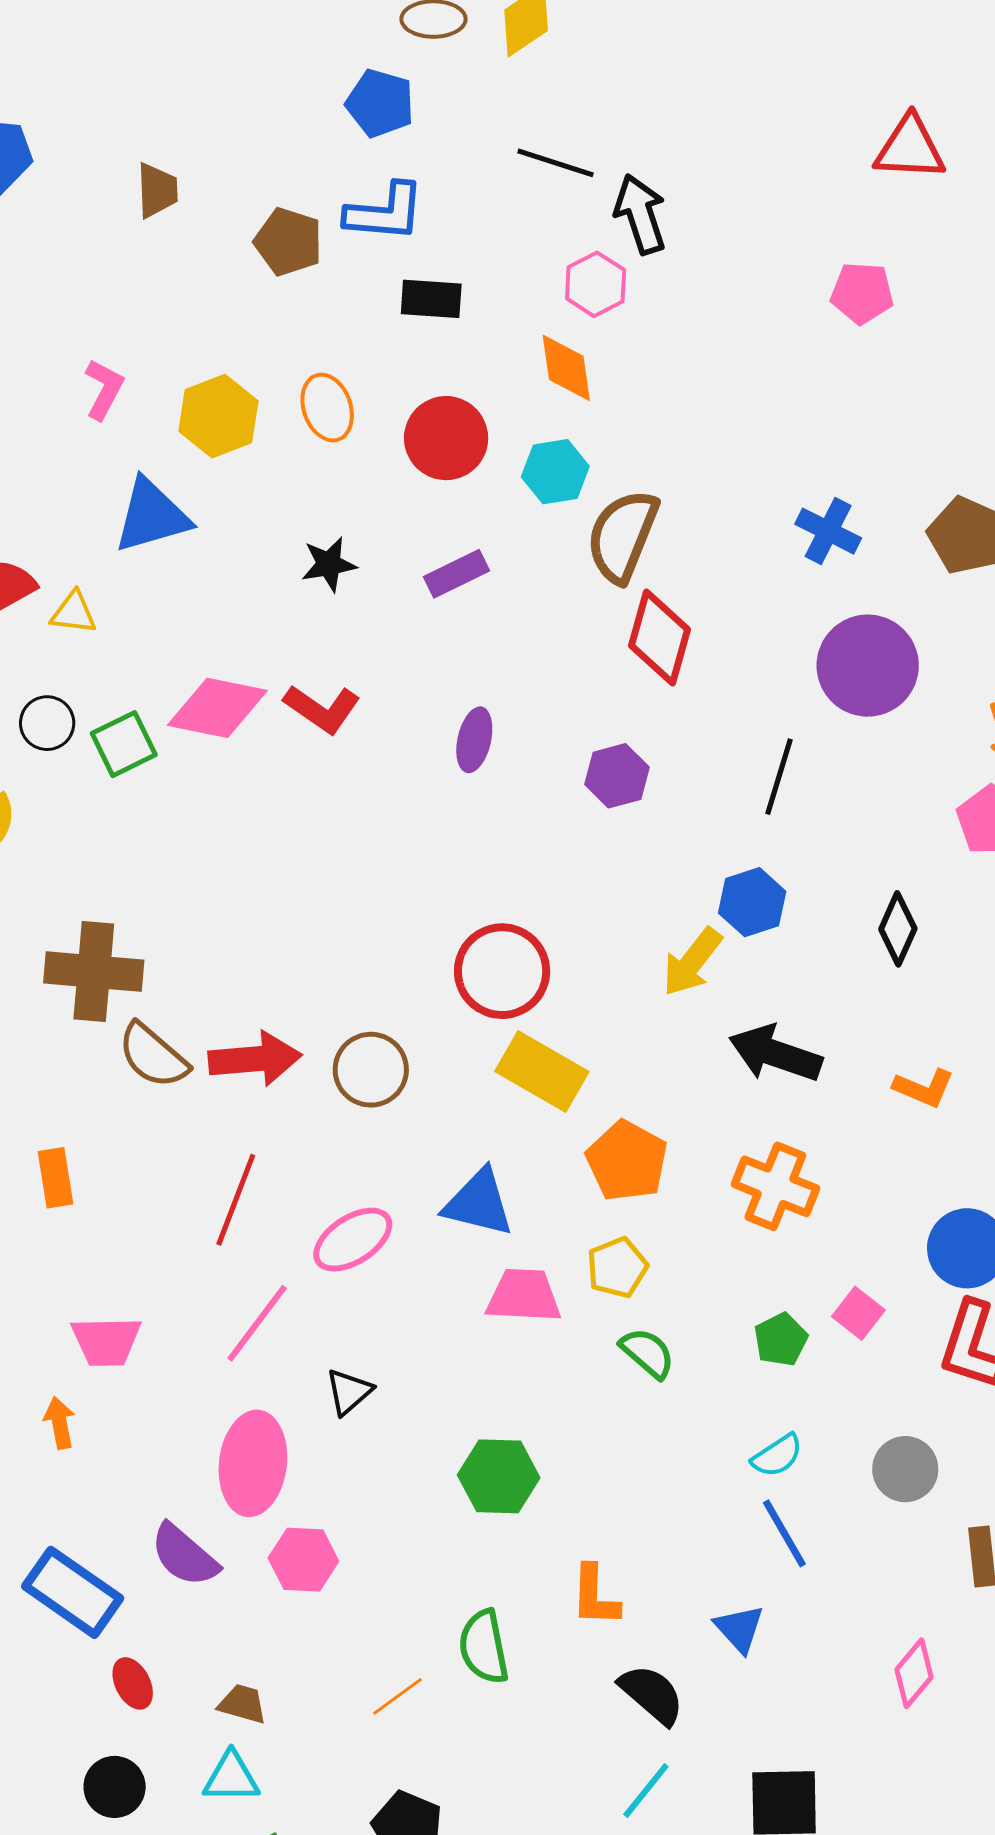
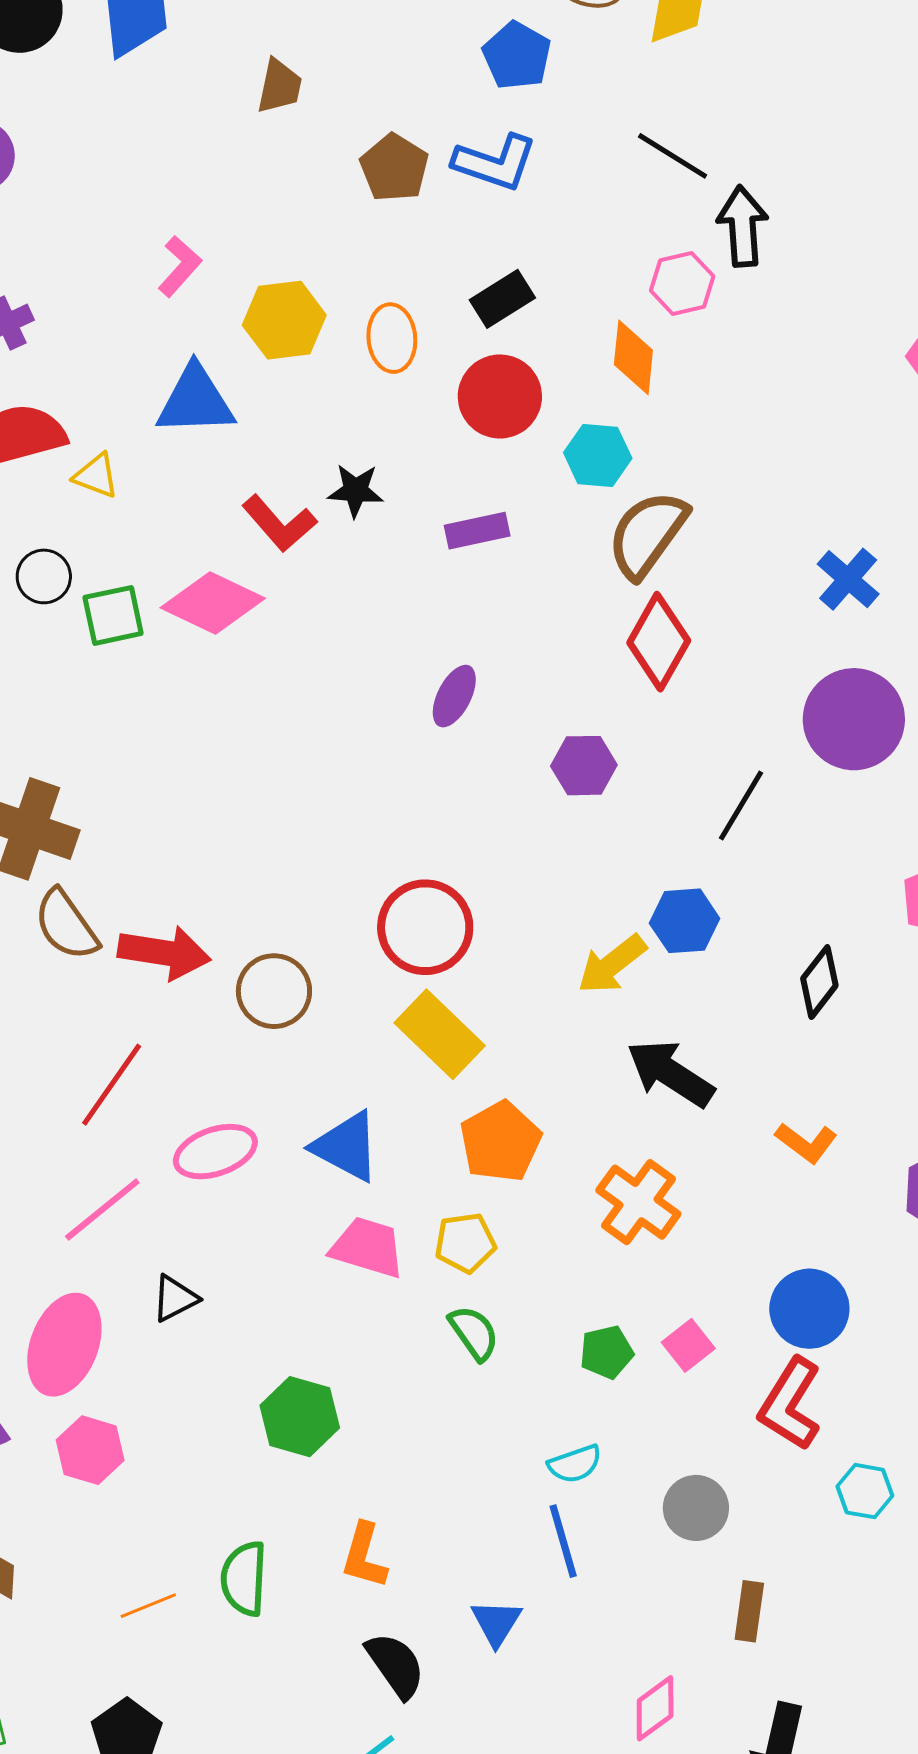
black rectangle: (431, 299) -> (502, 299), moved, turned -50
red L-shape: (322, 709) -> (279, 523), moved

